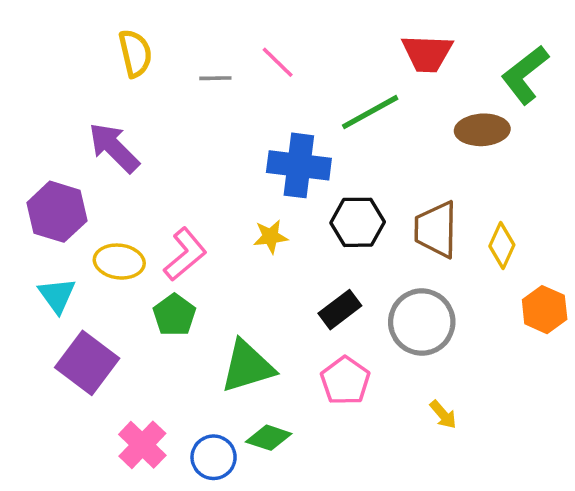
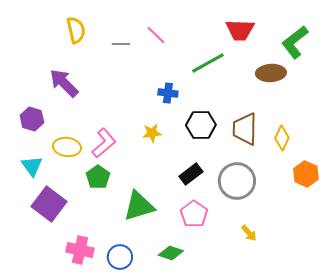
blue cross: (299, 165) -> (168, 93), size x0.6
purple hexagon: (57, 212) -> (32, 119), size x0.7
green diamond: (269, 438) -> (171, 253), moved
pink cross: (142, 445) -> (80, 250), turned -32

